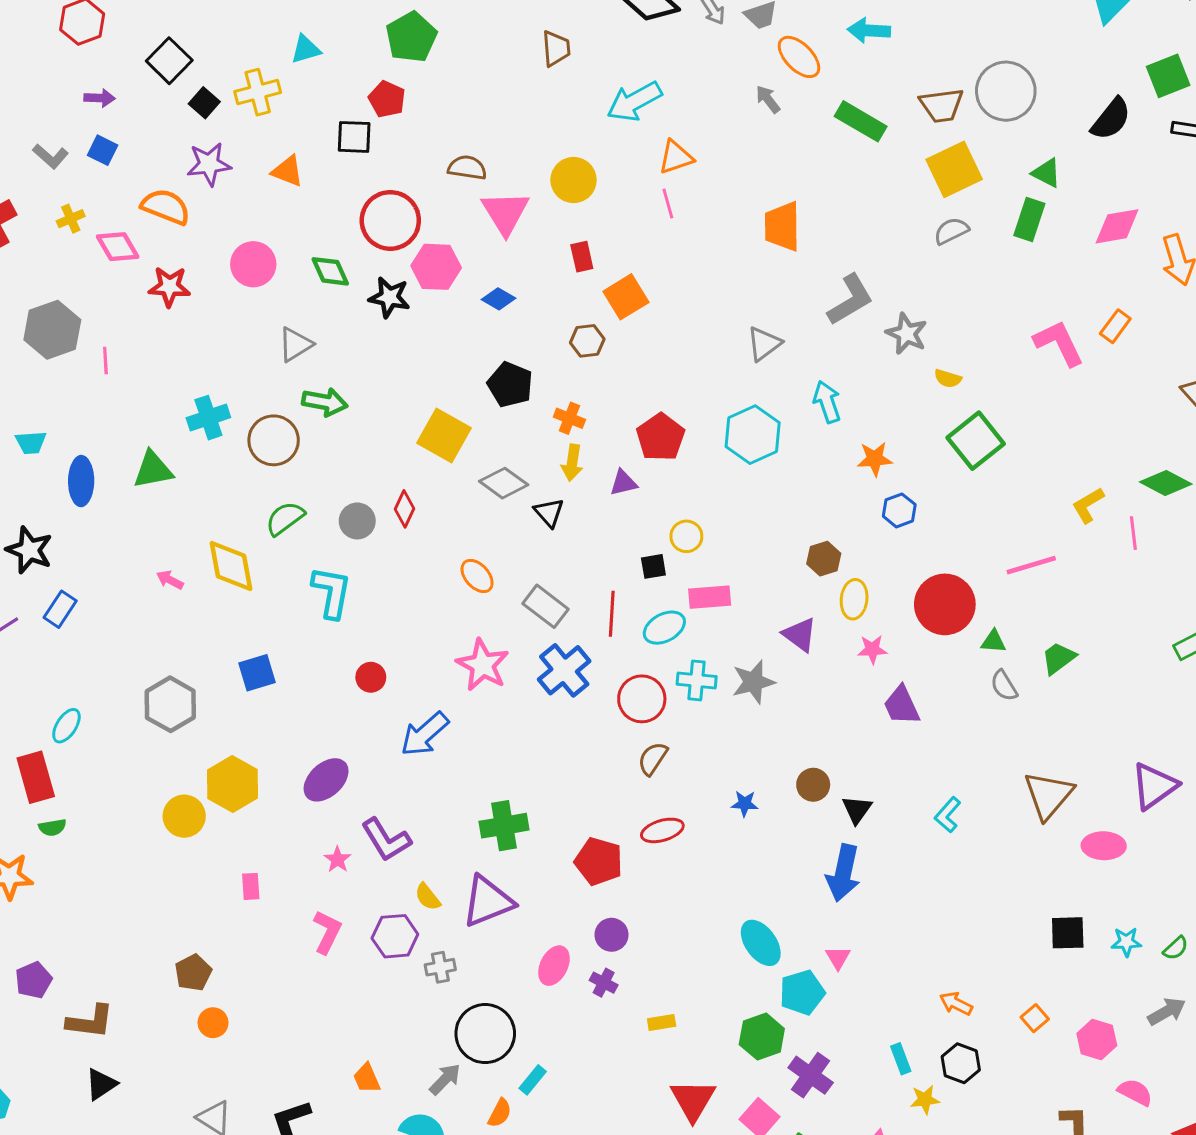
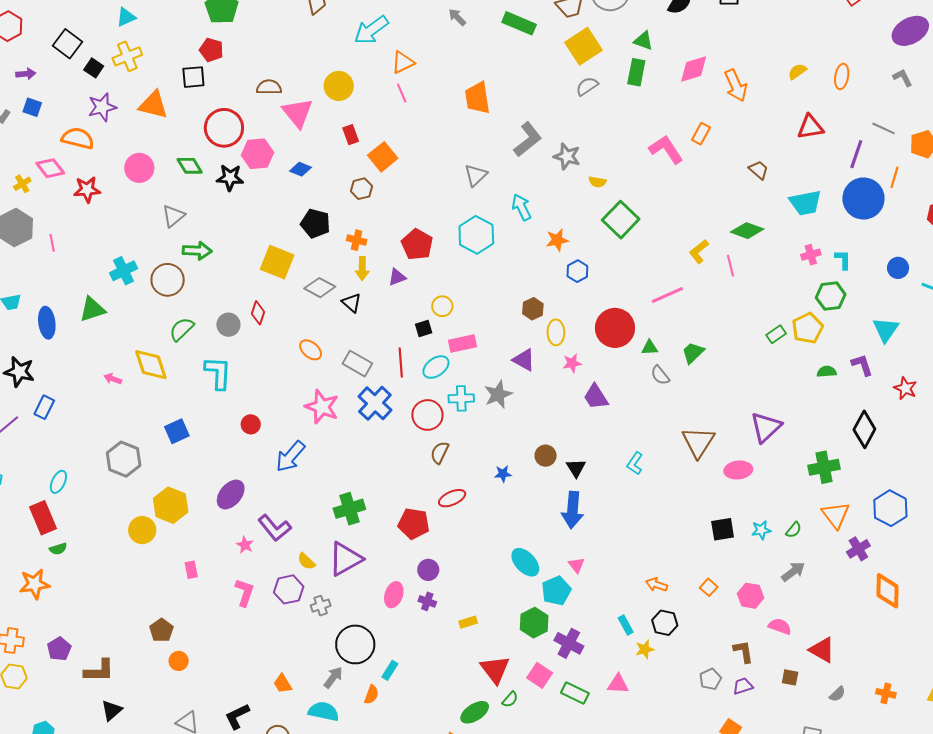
cyan triangle: (306, 49) -> (126, 17), moved
orange triangle: (288, 171) -> (153, 105), size x1.4
yellow cross: (71, 219) -> (22, 184), moved

